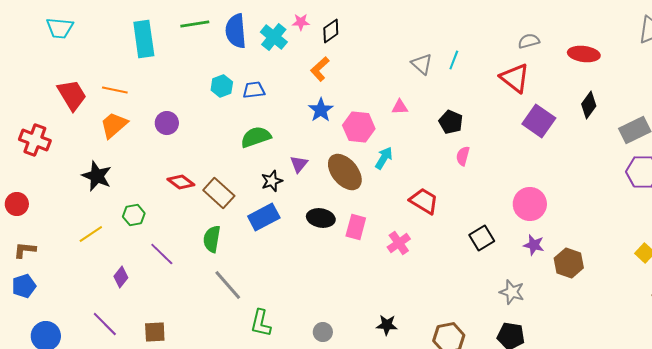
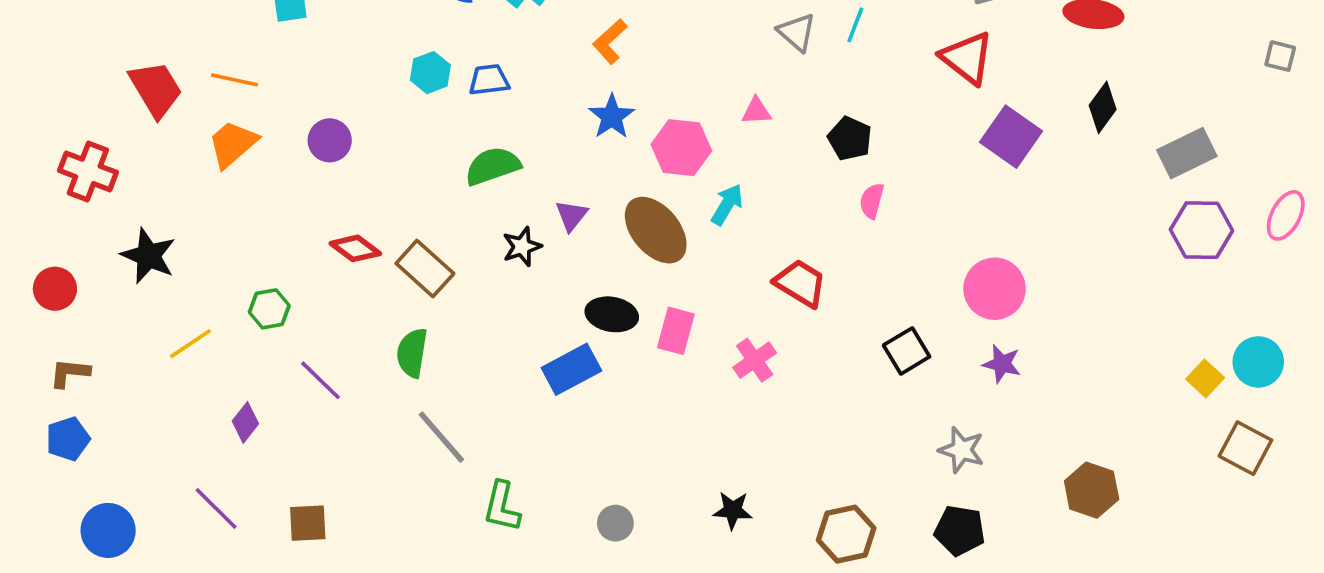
black star: (97, 176) -> (148, 256), moved
blue rectangle: (264, 217) -> (571, 369), moved
brown hexagon: (569, 263) -> (1092, 490), moved

